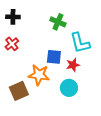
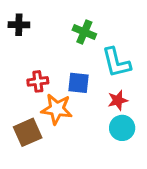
red cross: (12, 44) -> (38, 81), moved, turned 32
red star: (73, 65) -> (118, 100), moved
cyan circle: (69, 88) -> (122, 128), moved

